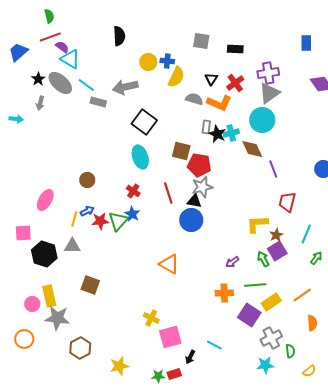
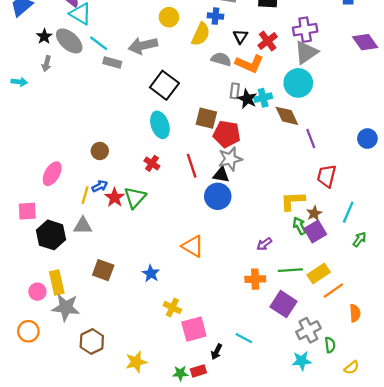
blue cross: (167, 61) -> (215, 16), moved
blue star: (132, 214) -> (151, 273), moved
red star: (100, 221) -> (115, 197), turned -30
green arrow: (263, 259) -> (299, 226), moved
orange line: (302, 295) -> (333, 290), moved
yellow rectangle: (271, 302) -> (319, 273), moved

